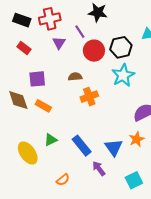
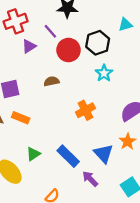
purple triangle: (59, 43) -> (29, 46), turned 32
cyan star: (123, 75) -> (104, 73), size x0.7
orange cross: (89, 97) -> (85, 110), moved

